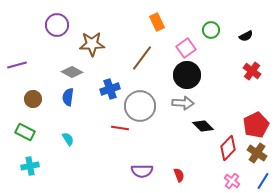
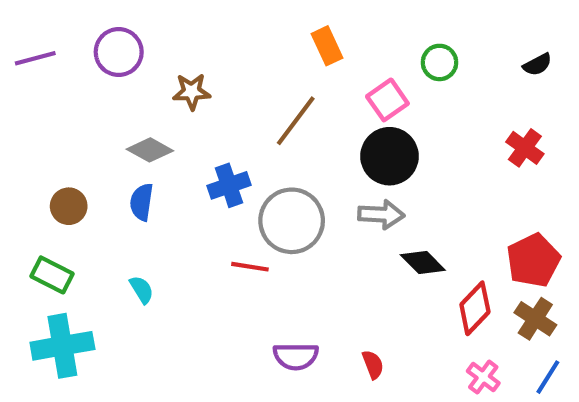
black semicircle: (246, 36) -> (537, 65), moved
brown star: (92, 44) -> (192, 92), size x0.7
purple line: (17, 65) -> (35, 58), moved
cyan cross: (30, 166) -> (62, 346), size x1.6

